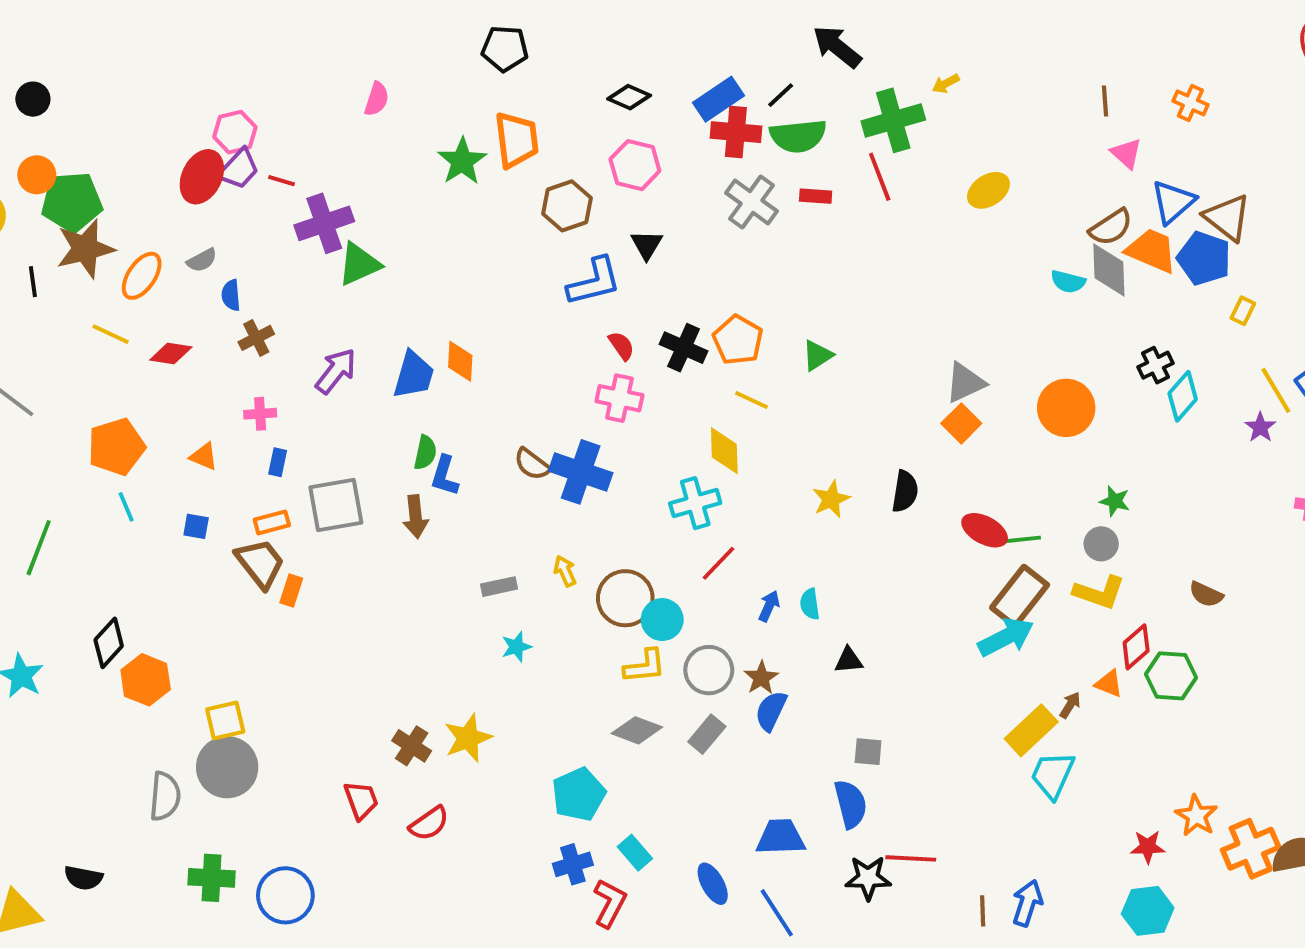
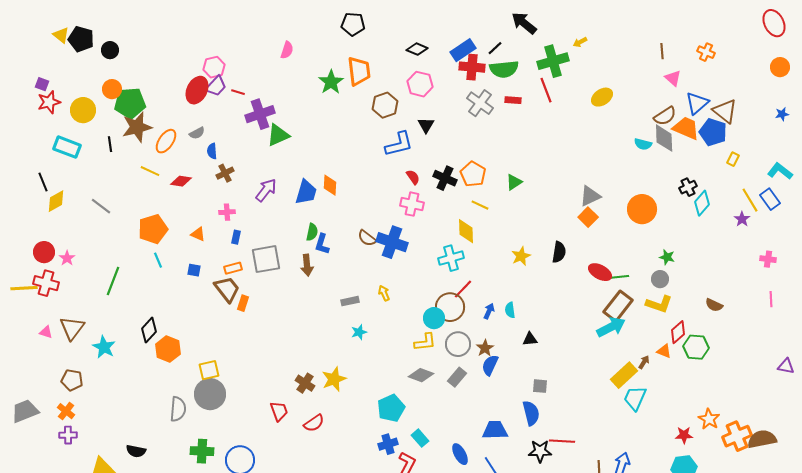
brown circle: (625, 598) -> (450, 307), moved

